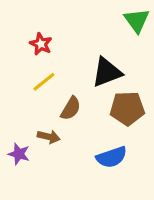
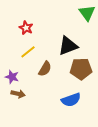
brown arrow: (49, 137) -> (18, 94), moved
purple star: (19, 154) -> (12, 77), moved

